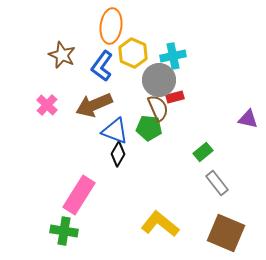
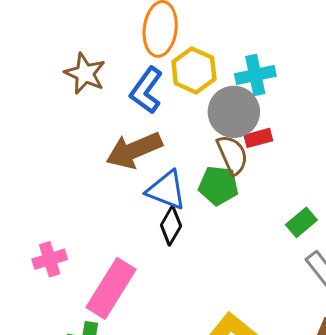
pink cross: (47, 105) -> (50, 259), moved, turned 30

